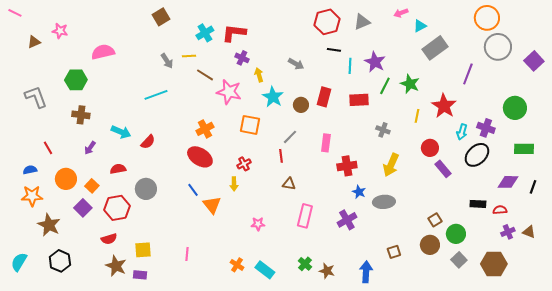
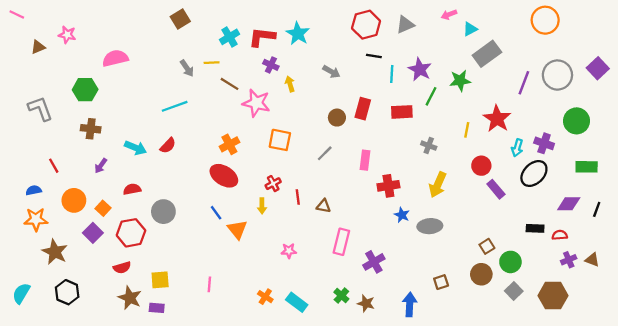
gray circle: (498, 47) -> (557, 75), moved
green star: (410, 84) -> (460, 81), moved, turned -30
cyan star: (273, 97) -> (298, 34), moved
red semicircle: (148, 142) -> (168, 146), moved
red line: (281, 156) -> (298, 197), moved
purple cross: (347, 220) -> (374, 262), moved

